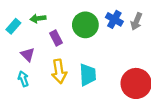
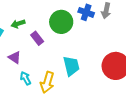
yellow arrow: (59, 71) -> (47, 82), moved, turned 35
cyan arrow: (23, 79) -> (26, 78), moved

